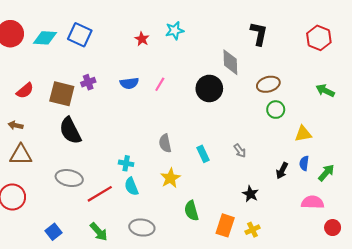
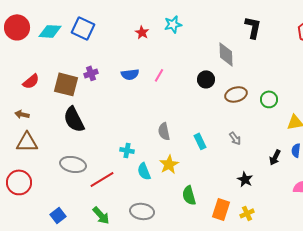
brown ellipse: (268, 84) -> (236, 94), moved
black circle: (209, 88) -> (206, 79), size x0.7
cyan semicircle: (131, 186) -> (144, 171), moved

